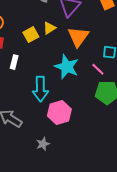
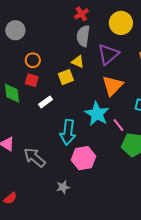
yellow triangle: (49, 28) -> (78, 62), moved, turned 48
white rectangle: (14, 62) -> (46, 102), turned 32
pink line: (98, 69) -> (118, 125), moved

